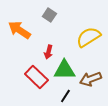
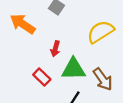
red rectangle: (36, 77) -> (42, 77), size x0.7
brown arrow: (90, 79) -> (103, 79), turned -105

